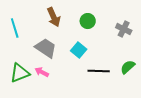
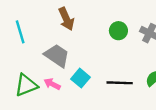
green circle: (88, 21) -> (118, 31), moved
cyan square: (79, 50) -> (81, 78), moved

